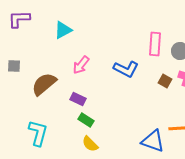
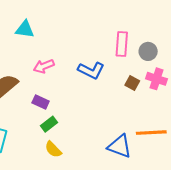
cyan triangle: (63, 30) -> (25, 29), turned 36
pink arrow: (81, 65) -> (44, 66), turned 30
green rectangle: (86, 120) -> (49, 124), turned -70

